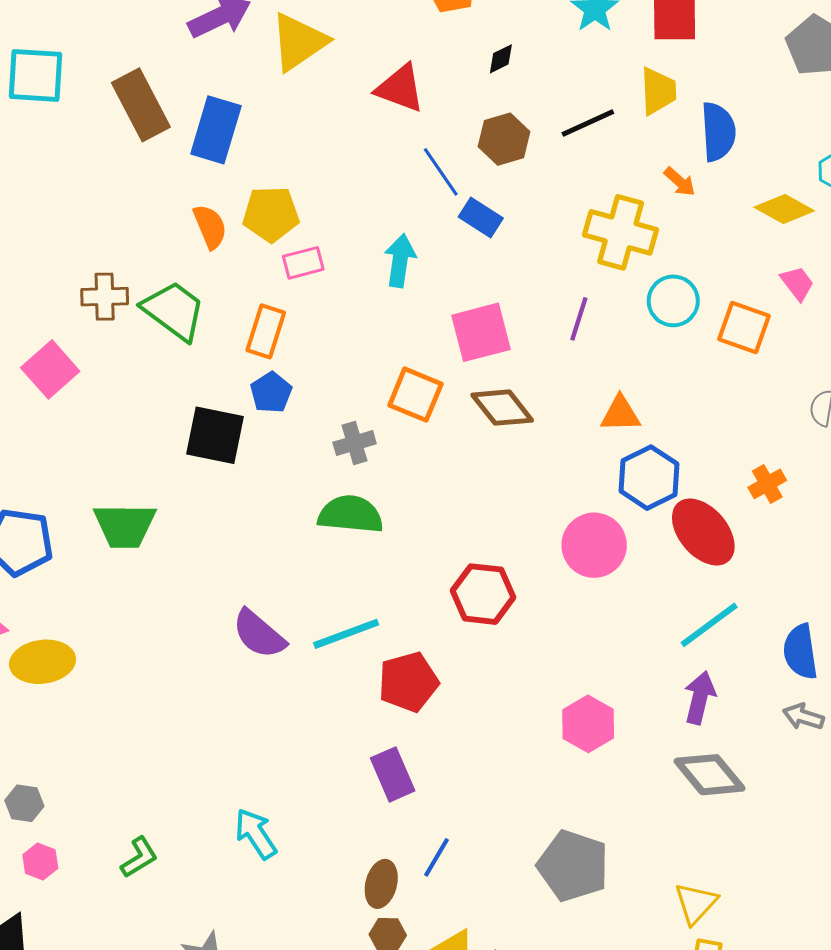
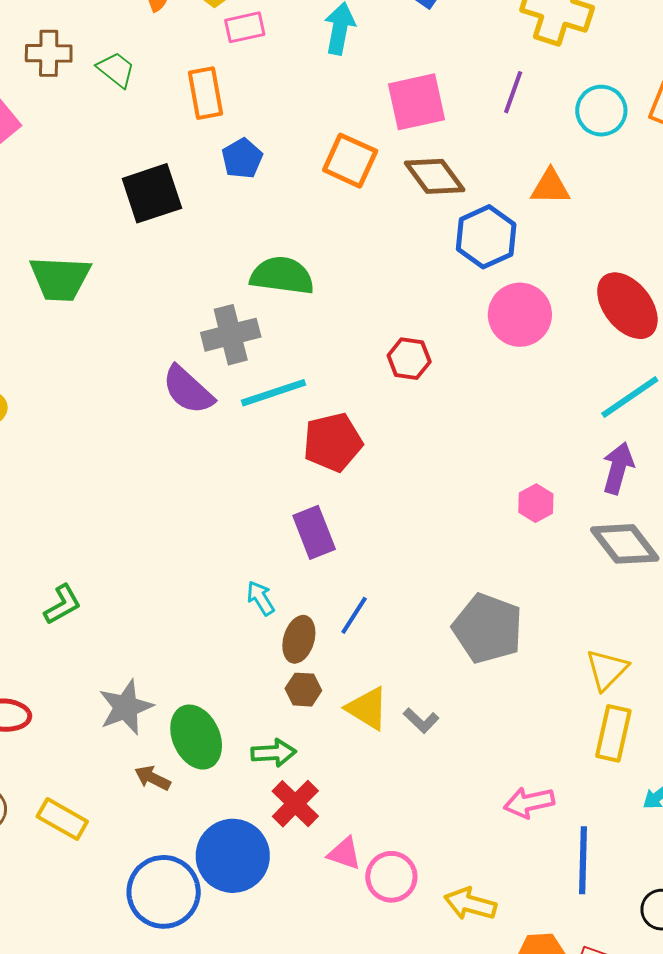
cyan circle: (673, 301) -> (601, 111), moved
green trapezoid: (174, 311) -> (116, 70), size x0.6
orange rectangle: (266, 331) -> (205, 93), turned -30
blue pentagon: (271, 393) -> (242, 158), moved
black square: (215, 435) -> (152, 193), turned -32
gray cross: (355, 443) -> (231, 335), moved, size x1.4
blue hexagon: (649, 478) -> (486, 237), moved
red hexagon: (483, 594) -> (409, 359), size x0.7
pink hexagon: (588, 724) -> (536, 503), moved, size x0.7
cyan arrow: (256, 834) -> (261, 598), moved, size x0.7

